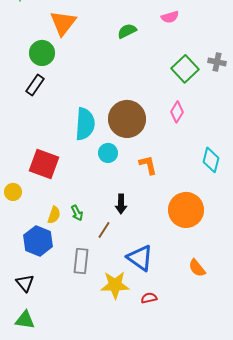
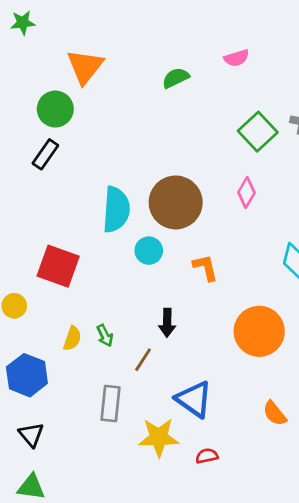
blue hexagon: (38, 241) -> (27, 375), moved

